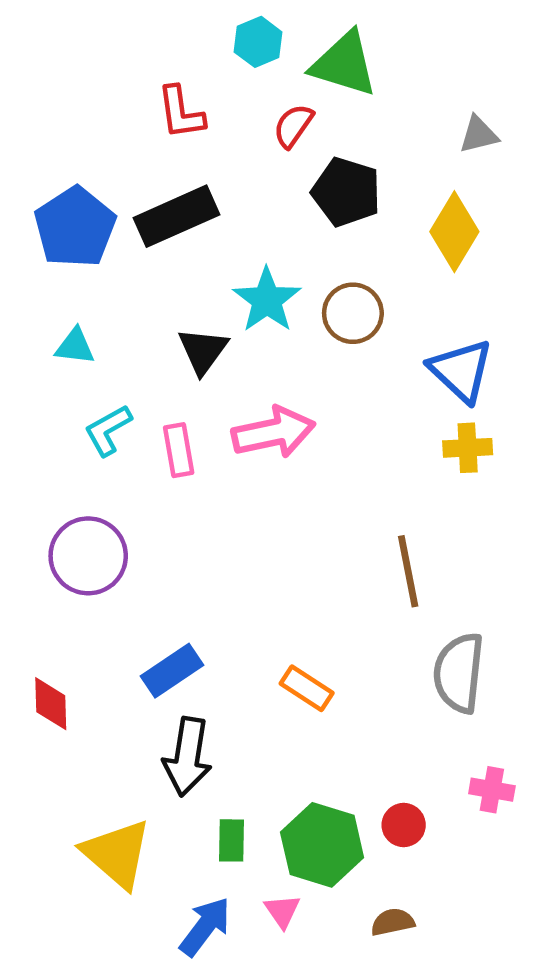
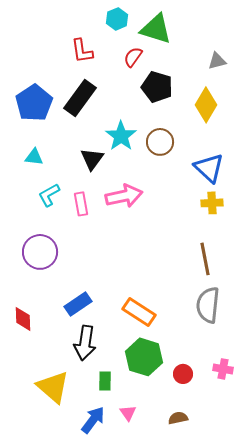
black rectangle: (176, 216) -> (80, 98), turned -30
brown line: (408, 571) -> (205, 259), moved
orange rectangle: (307, 688) -> (139, 312), size x1.4
pink cross: (492, 790) -> (223, 369), moved
green hexagon: (322, 845) -> (144, 357), moved

